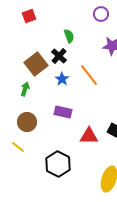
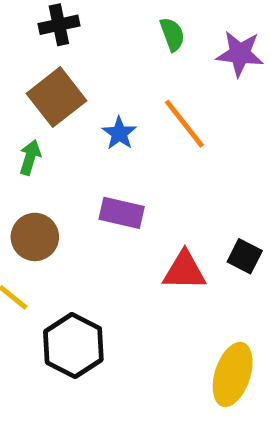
green semicircle: (69, 36) -> (172, 34), moved
black cross: (59, 56) -> (59, 25), moved, turned 35
black hexagon: (58, 164) -> (73, 346), moved

